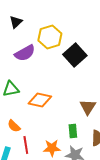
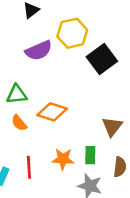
orange semicircle: (14, 126) -> (19, 123), moved
orange star: (52, 148) -> (63, 159), moved

